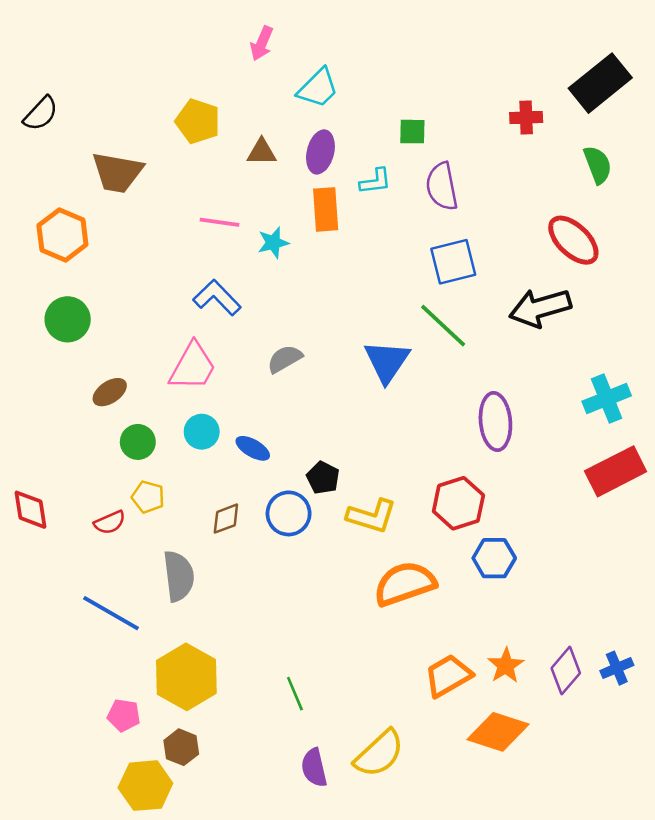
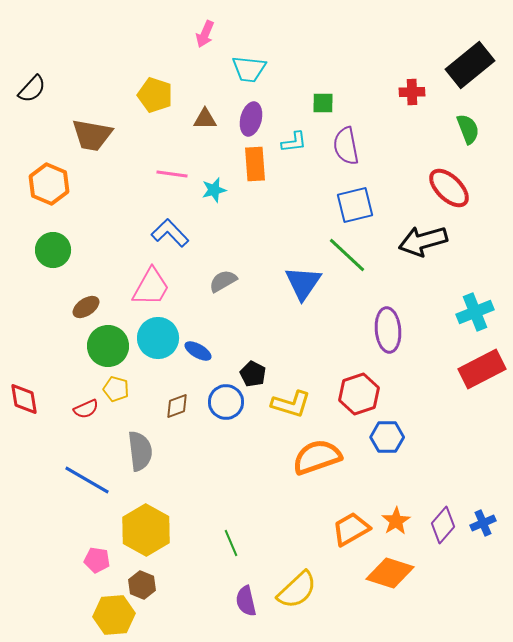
cyan trapezoid: (318, 88) -> (249, 69), turned 51
cyan circle: (202, 432) -> (158, 338), size x1.5
green circle: (138, 442) -> (108, 346), size x1.5

